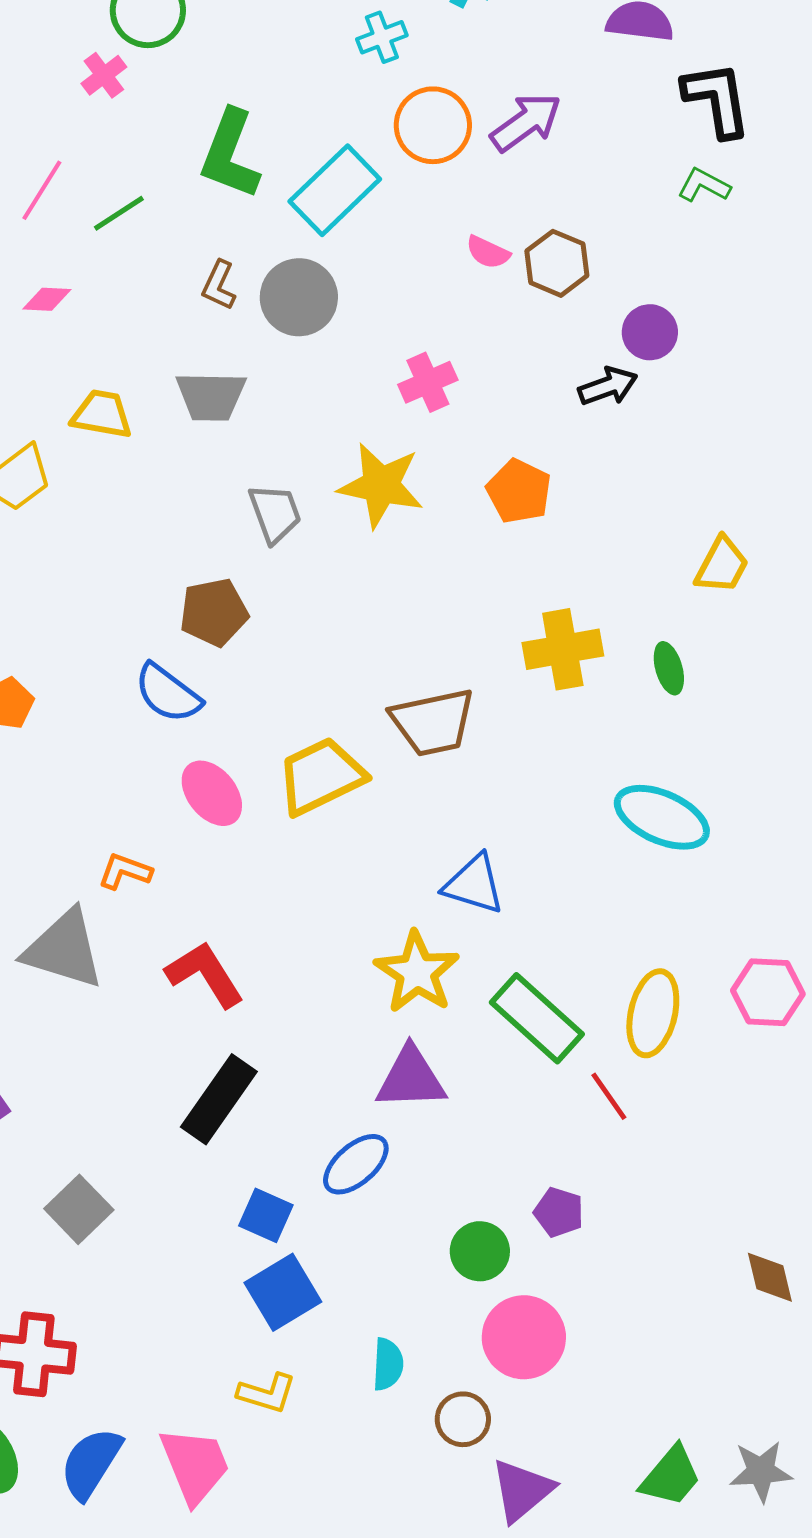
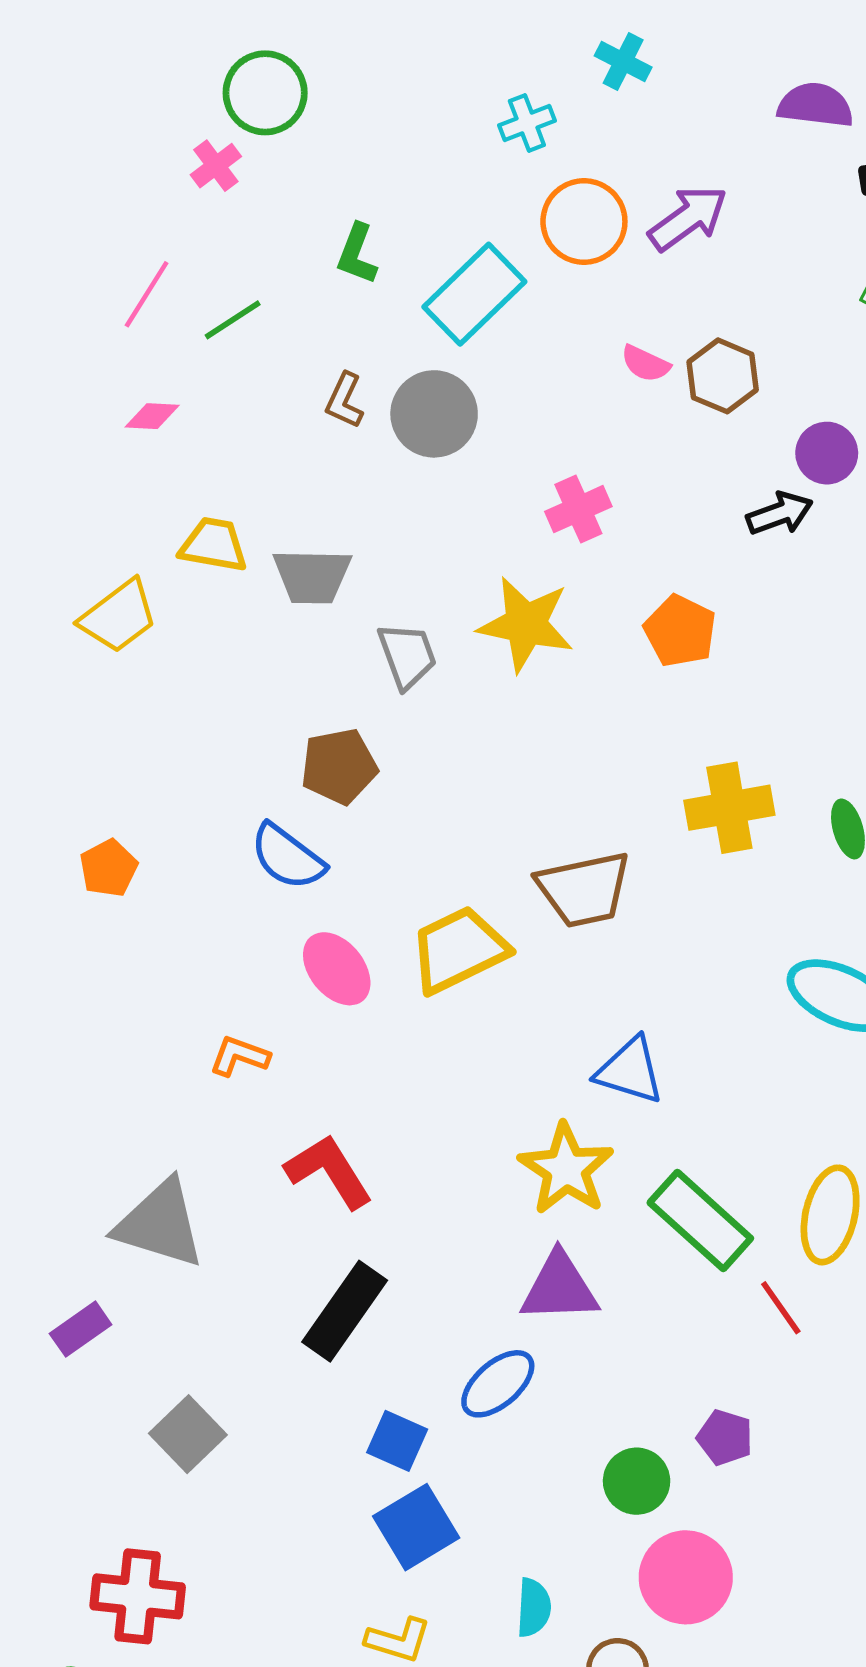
green L-shape: (230, 154) -> (357, 254), size x0.6
gray trapezoid: (211, 396) -> (312, 576), moved
gray triangle: (64, 949) -> (160, 1224), moved

